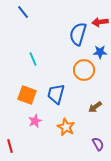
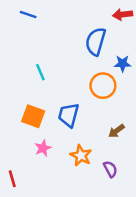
blue line: (23, 12) -> (28, 15), turned -32
red arrow: (100, 22) -> (123, 15), moved
purple semicircle: (98, 144) -> (110, 169), moved

